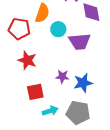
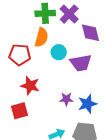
red square: (35, 92) -> (20, 111), moved

